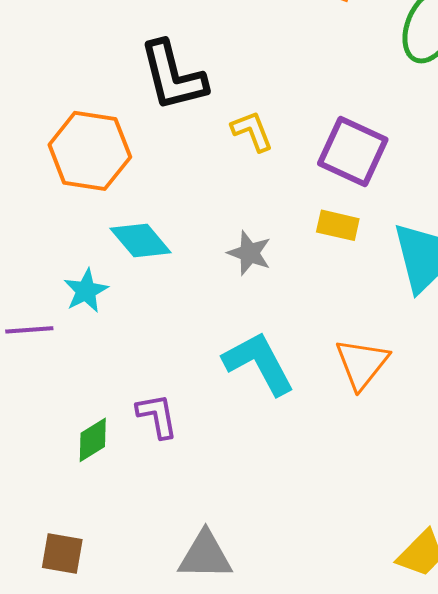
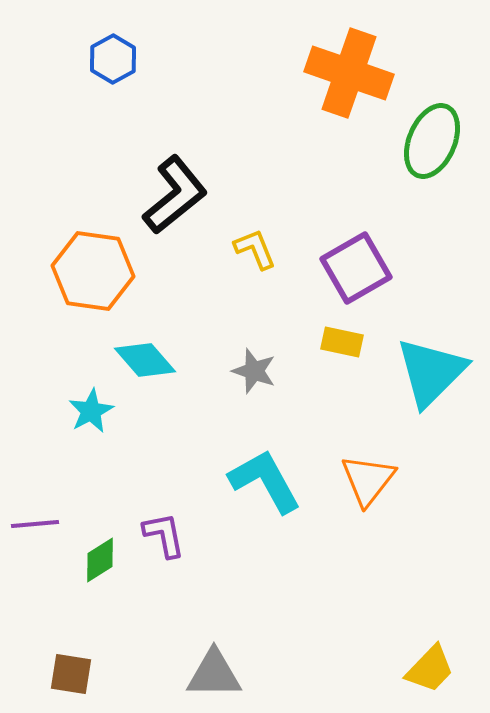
black L-shape: (173, 76) -> (175, 195), turned -114
purple square: (353, 151) -> (356, 268), turned 36
purple line: (29, 330) -> (35, 524), moved

